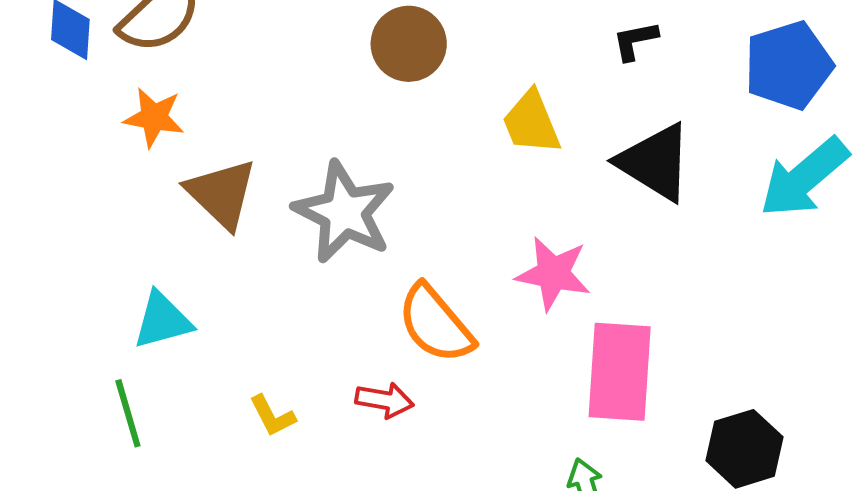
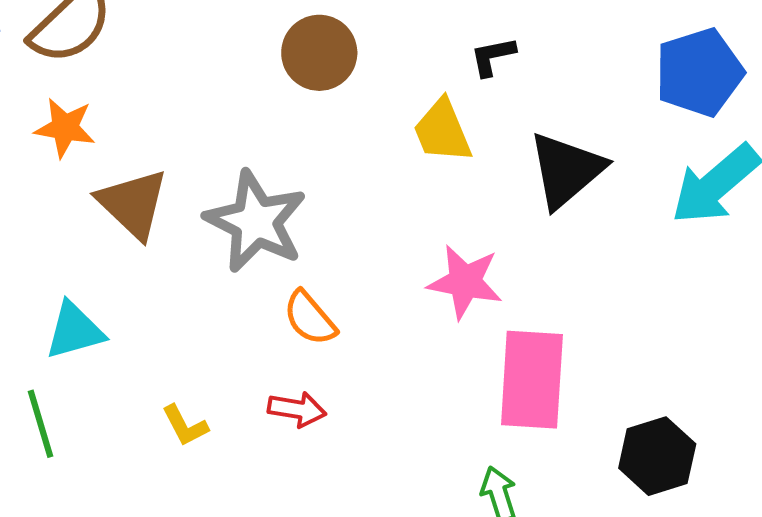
black L-shape: (635, 41) -> (493, 56), moved
black triangle: (655, 162) -> (566, 170), turned 48
orange semicircle: (435, 324) -> (310, 318), moved, size x0.7

